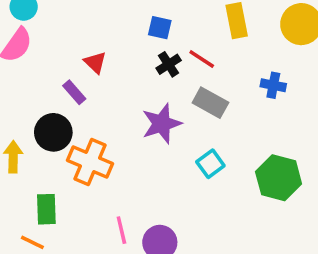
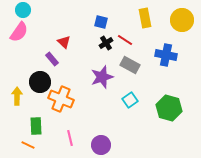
blue cross: (273, 85) -> (166, 55), size x1.5
pink line: (121, 230) -> (70, 138), moved

